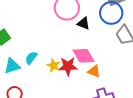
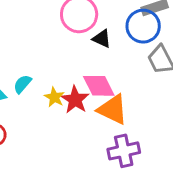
red star: (68, 66) -> (75, 100), turned 30
orange triangle: (94, 71) -> (113, 109), size x1.6

